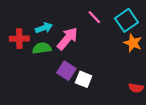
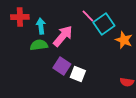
cyan square: (126, 20) -> (104, 24), moved
cyan arrow: (44, 28) -> (41, 26), turned -77
red cross: (19, 39) -> (20, 17), moved

